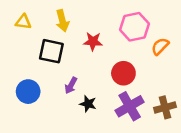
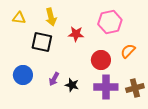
orange semicircle: (160, 46) -> (128, 51), moved
purple arrow: (71, 85) -> (54, 79), moved
purple cross: (130, 106) -> (106, 87), turned 30

